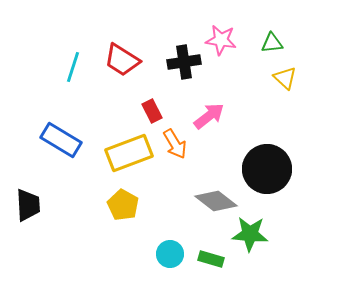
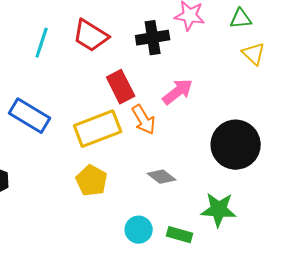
red rectangle: (152, 111) -> (121, 87), size x1.4
gray diamond: (216, 201) -> (162, 177), moved, size x0.7

